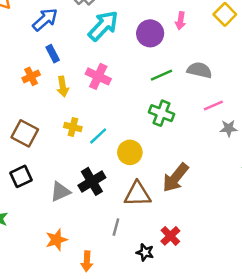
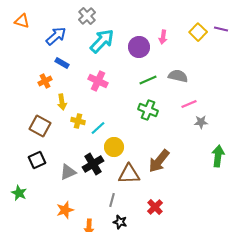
blue rectangle: (53, 54) -> (62, 63), turned -32
yellow arrow: (63, 87) -> (62, 102), moved
yellow circle: (130, 152) -> (114, 147), moved
black star: (145, 252) -> (120, 222), moved

